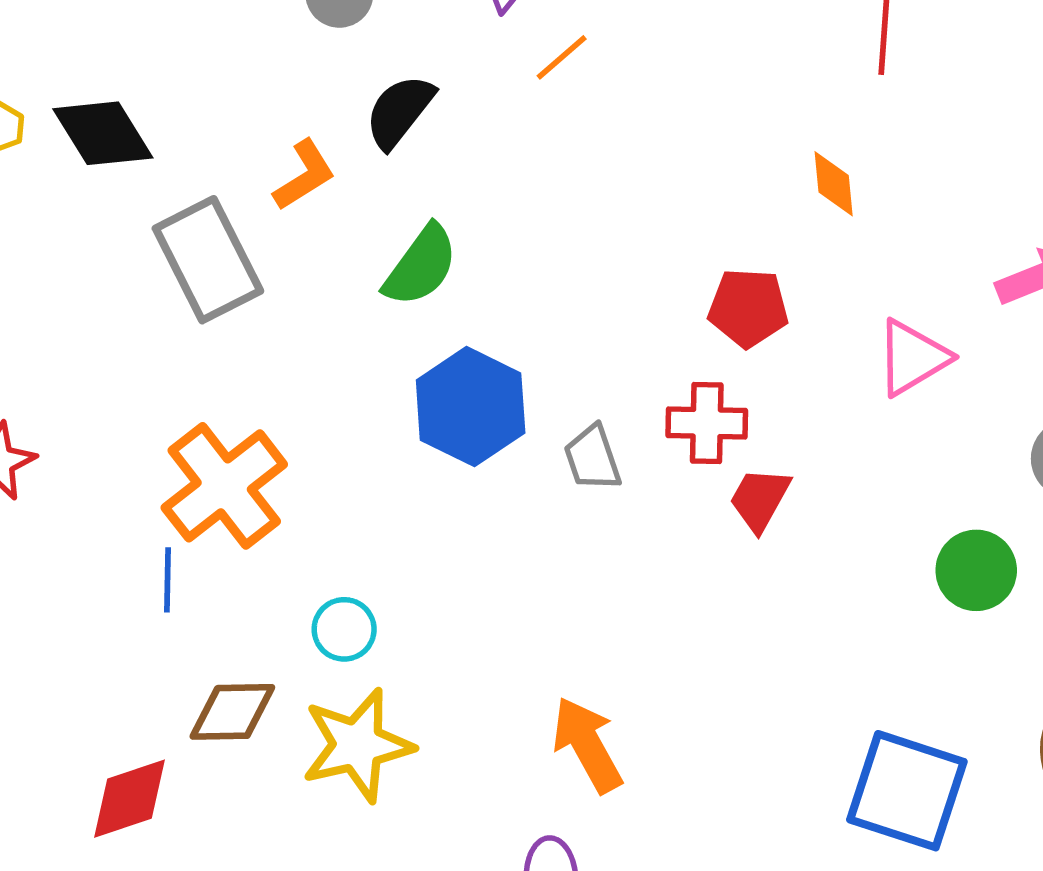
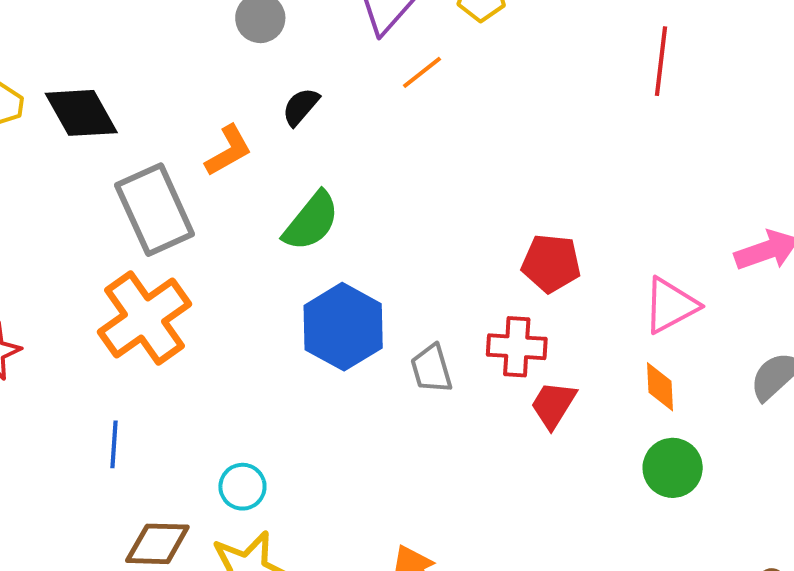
black semicircle: (399, 111) -> (301, 107), size x0.7
orange diamond: (834, 184) -> (660, 387), moved
orange cross: (224, 486) -> (144, 318), moved
green circle: (976, 570) -> (673, 468), moved

